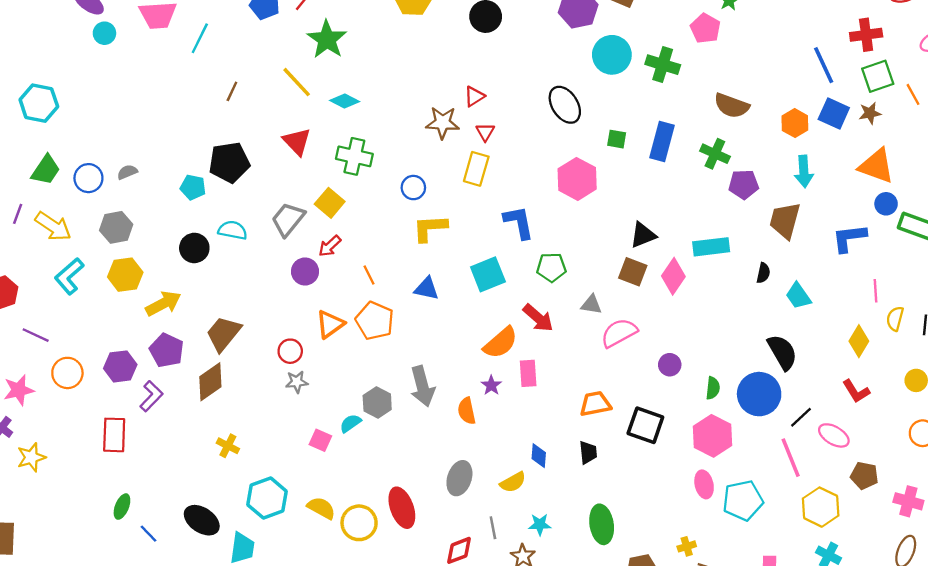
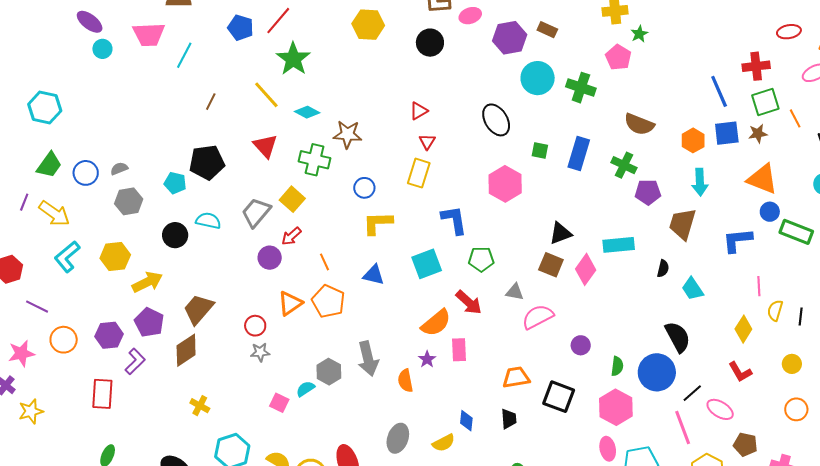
blue square: (834, 113) -> (727, 133), turned -32
brown star: (443, 123) -> (348, 134), moved
gray hexagon: (116, 227) -> (129, 201), moved

